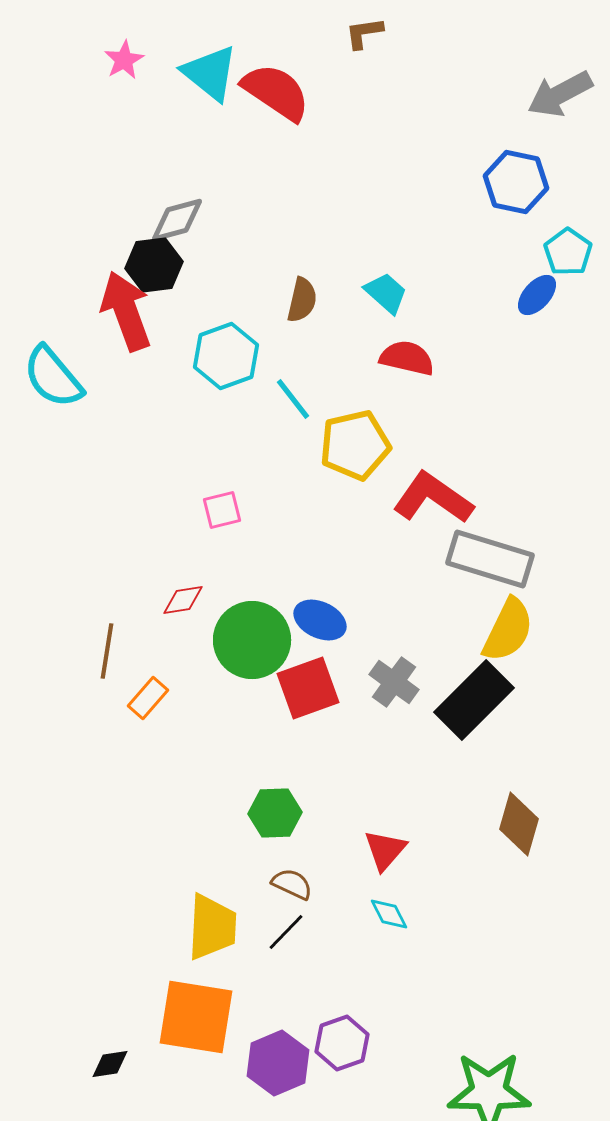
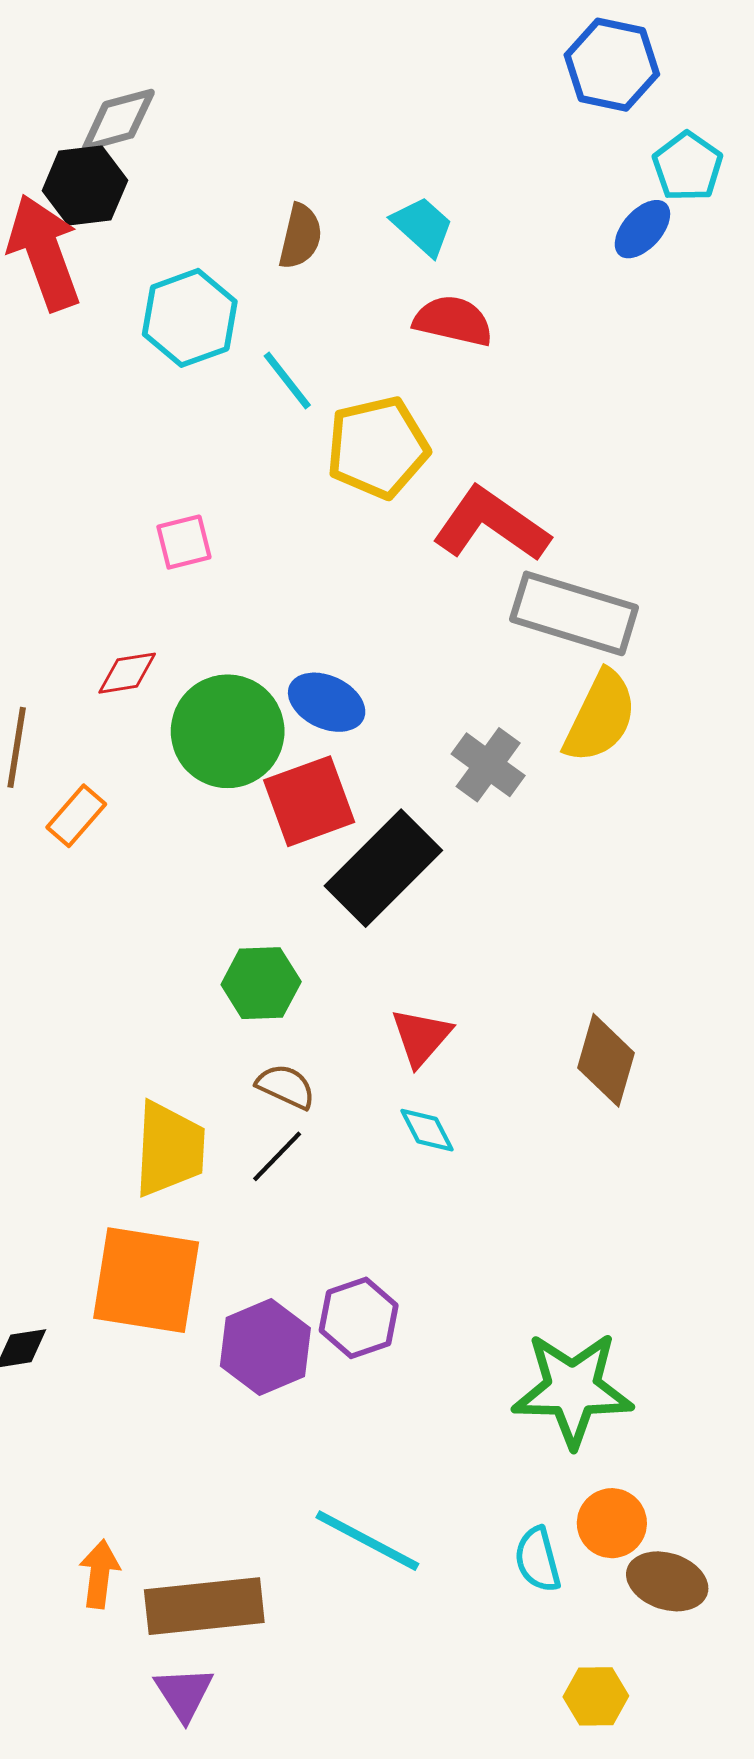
gray cross: (394, 682) -> (488, 765), moved
black rectangle: (474, 700) -> (383, 868), moved
brown diamond: (519, 824) -> (606, 1060), moved

